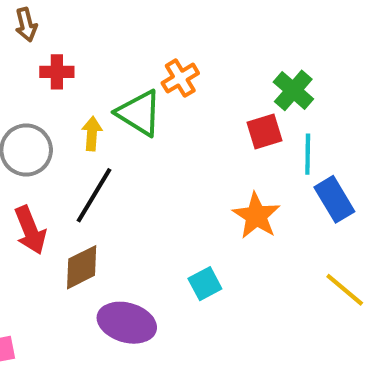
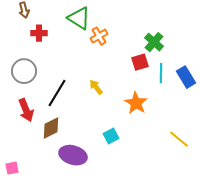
green triangle: (139, 113) -> (79, 18), moved
yellow arrow: (92, 134) -> (96, 87), moved, turned -42
blue rectangle: (334, 199) -> (186, 77), moved

